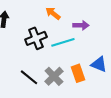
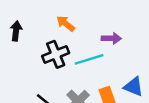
orange arrow: (53, 13) -> (66, 24), moved

